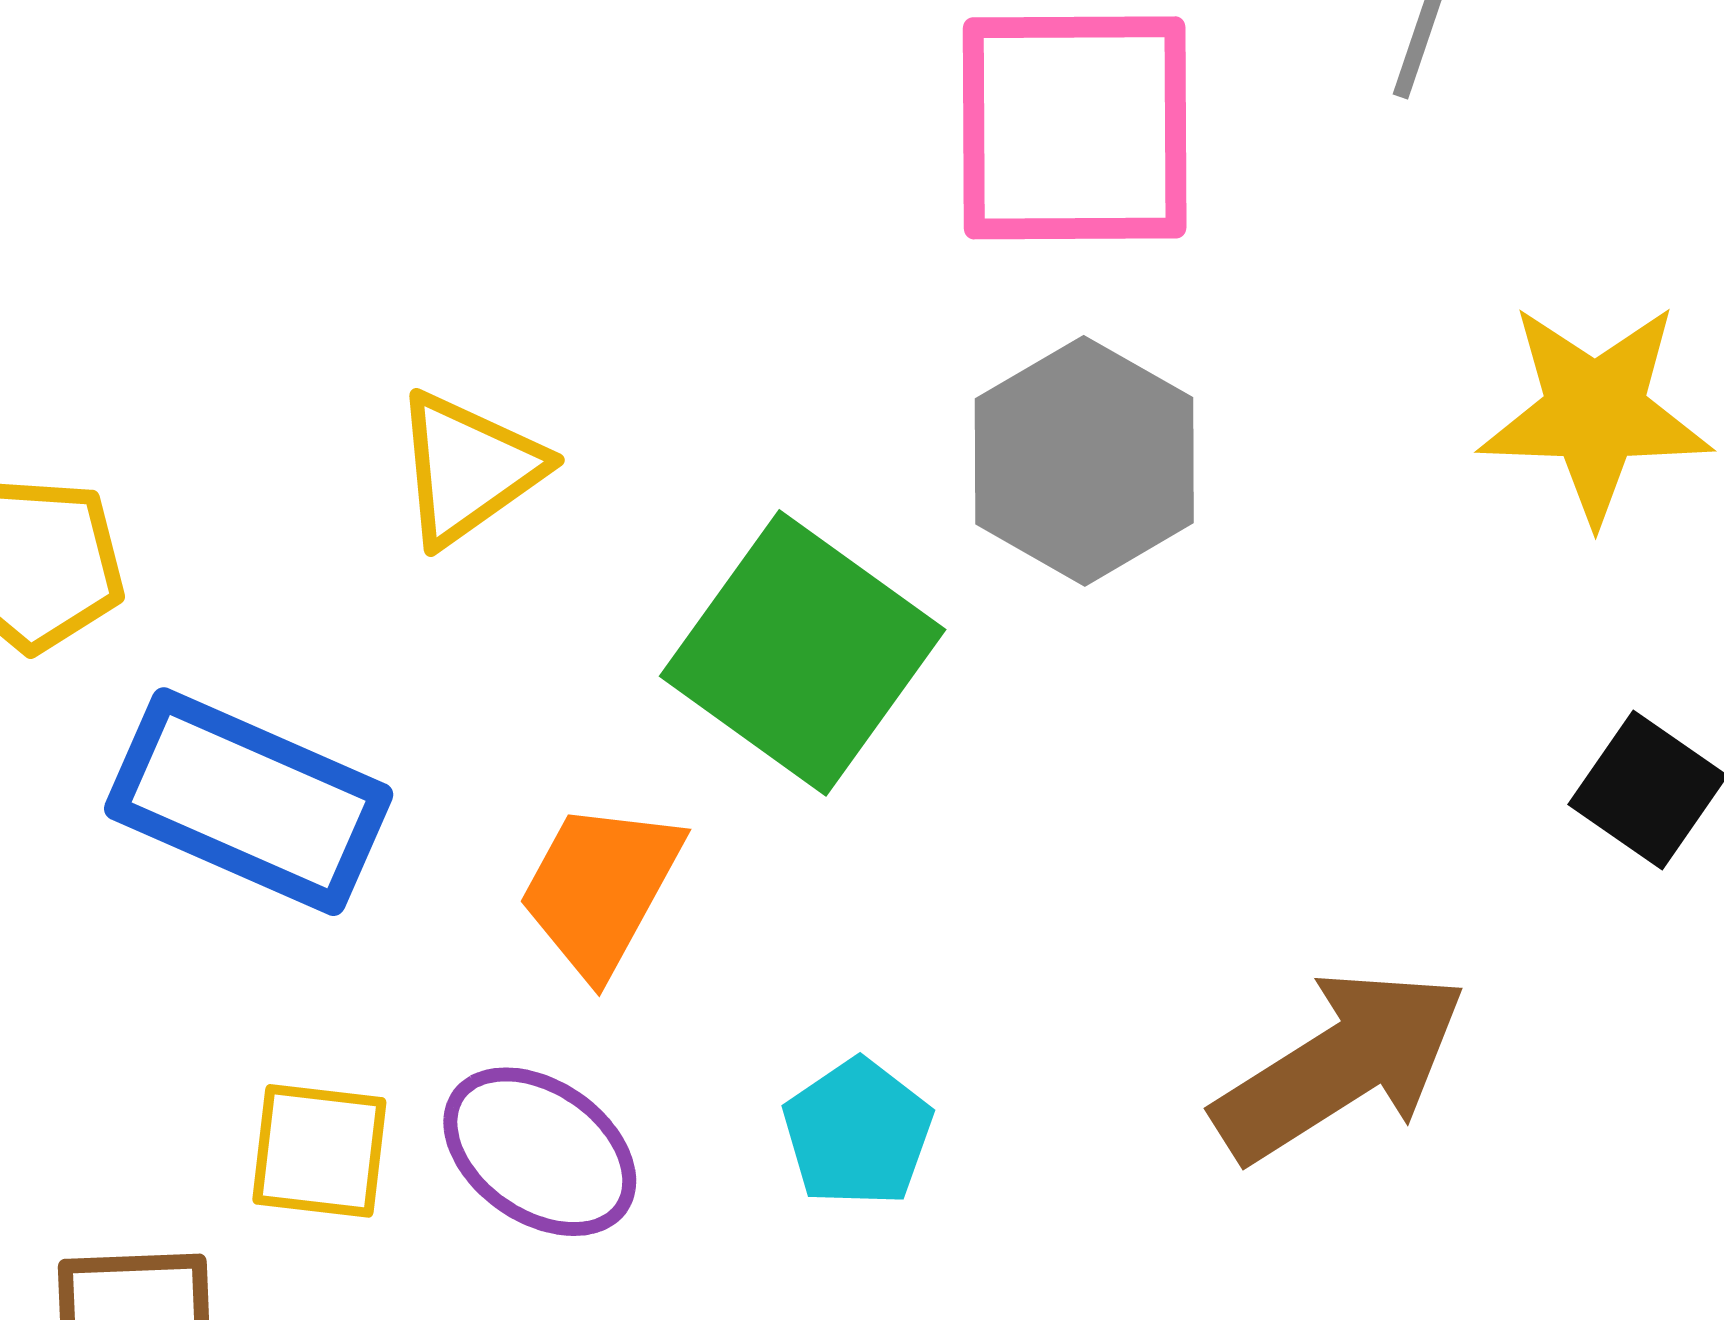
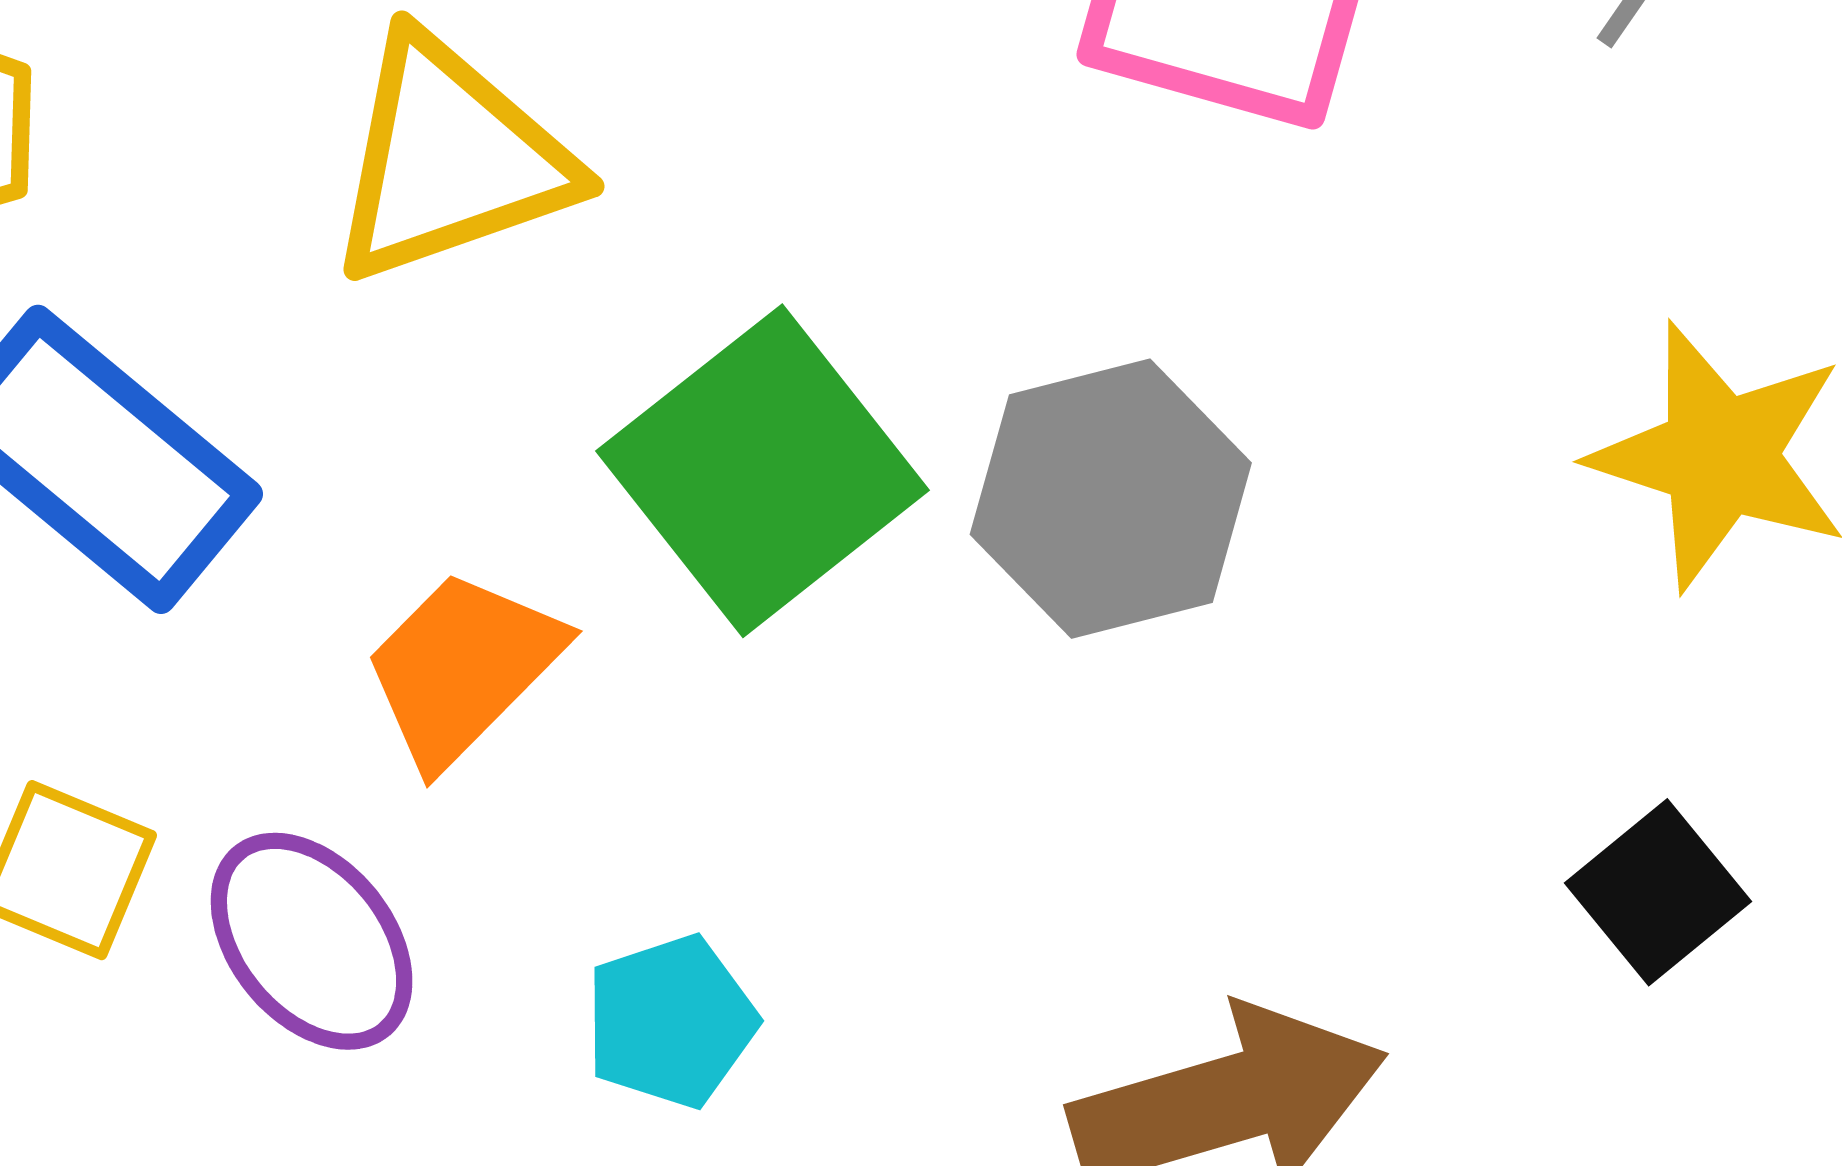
gray hexagon: (1084, 461) -> (1111, 499), moved
yellow triangle: (468, 468) -> (450, 159), size x1.4

